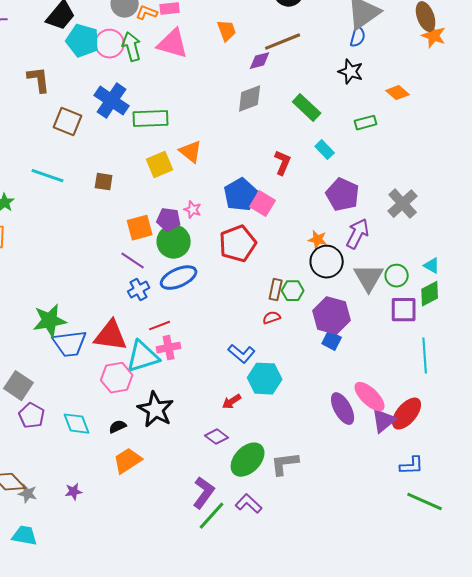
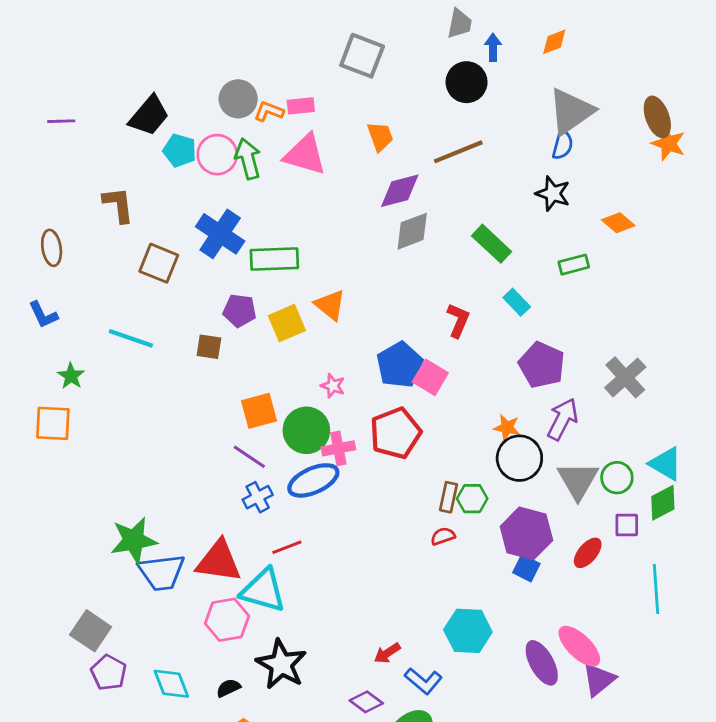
cyan pentagon: (83, 41) -> (180, 150), size x0.7
purple diamond: (260, 61) -> (400, 191), moved, size x1.4
purple pentagon: (169, 220) -> (240, 311), moved
cyan triangle: (432, 266) -> (666, 464), size x1.5
purple square: (404, 310) -> (627, 525), size x0.7
pink cross: (169, 348) -> (338, 448), moved
blue L-shape: (242, 354) -> (423, 681), moved
cyan triangle: (143, 357) -> (263, 590), turned 33
cyan hexagon: (265, 379) -> (468, 631), moved
red ellipse: (407, 414) -> (588, 553), moved, size x0.7

